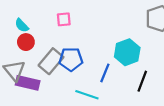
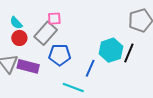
gray rectangle: (51, 61) -> (46, 33), moved
black line: (142, 81) -> (129, 53), moved
purple rectangle: (28, 83) -> (28, 66), moved

